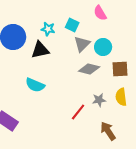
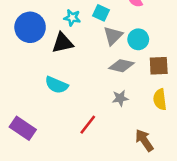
gray star: (99, 100) -> (120, 98), moved
red line: (78, 112) -> (88, 125), moved

